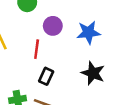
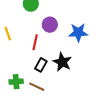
black star: (93, 73) -> (62, 62), moved

